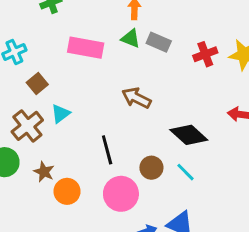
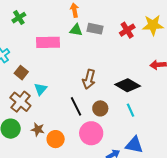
brown arrow: (136, 98) -> (89, 79), moved, turned -90
brown circle: (151, 168) -> (100, 108), moved
cyan line: (186, 172) -> (130, 110), turned 32

